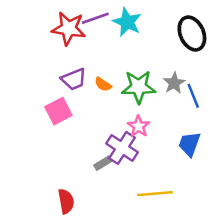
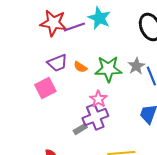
purple line: (95, 18) -> (74, 27), moved
pink star: (139, 126) -> (98, 99), moved
purple cross: (122, 148) -> (95, 117), turned 35

